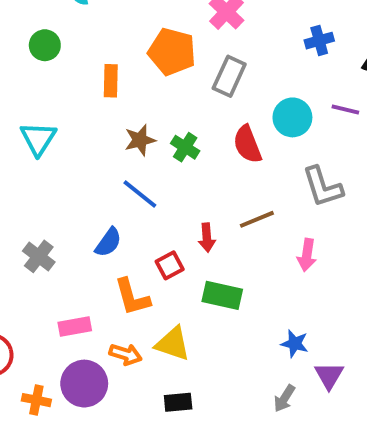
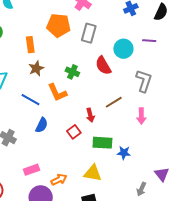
brown star: (140, 140) -> (36, 68), moved
gray L-shape: (323, 187) -> (144, 81), turned -135
blue line: (140, 194) -> (31, 100), moved
orange L-shape: (132, 297) -> (57, 93), moved
yellow triangle: (173, 344) -> (93, 173), moved
blue star: (295, 344) -> (124, 153), moved
orange arrow: (126, 354) -> (59, 180), turned -35

